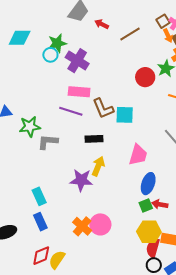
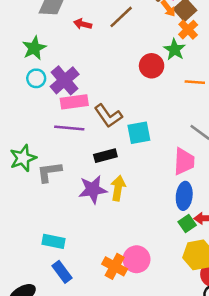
red arrow: (102, 24) -> (83, 24), moved
cyan circle: (50, 55) -> (36, 78), moved
purple cross: (77, 61) -> (65, 80), moved, turned 30
cyan square: (125, 115) -> (139, 133), moved
pink trapezoid: (138, 155) -> (184, 161), moved
purple star: (81, 180) -> (93, 189), moved
cyan rectangle: (39, 196) -> (54, 241), turned -42

